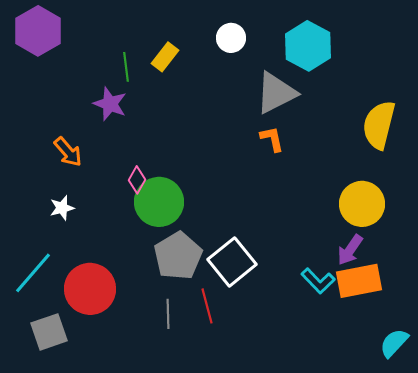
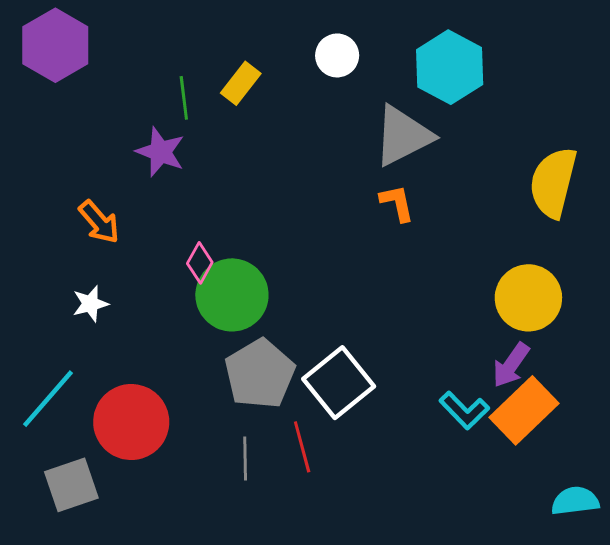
orange rectangle: (359, 281) -> (524, 410), turned -33
cyan semicircle: (394, 343) -> (575, 501), turned 40

